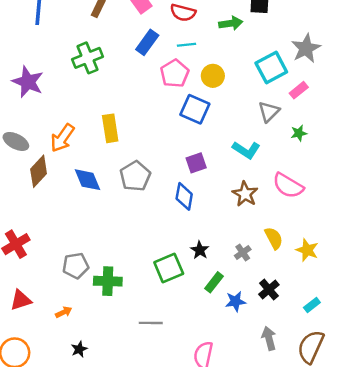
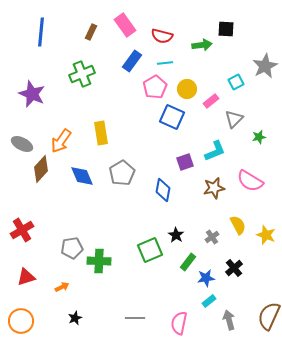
cyan square: (271, 67) -> (236, 82), size x0.6
pink rectangle: (299, 90) -> (211, 101), moved
cyan L-shape: (246, 150) -> (215, 151), turned -55
purple square: (196, 163) -> (185, 162), moved
brown star: (245, 194) -> (214, 188), turned 30
cyan rectangle: (312, 305) -> (209, 301), moved
gray line: (151, 323) -> (135, 318), moved
gray arrow: (269, 338) -> (229, 320), moved

